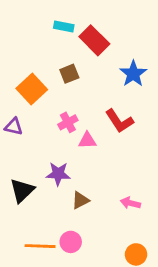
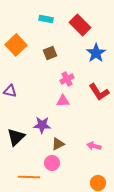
red rectangle: (94, 40) -> (80, 25), moved
orange square: (32, 89) -> (16, 45), moved
red L-shape: (119, 121) -> (99, 92), moved
pink cross: (68, 122) -> (67, 79), moved
pink circle: (71, 242) -> (52, 163), moved

